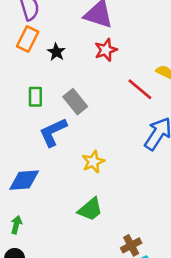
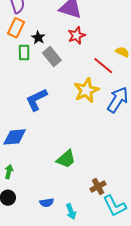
green rectangle: (35, 97) -> (24, 52), moved
gray rectangle: (75, 102) -> (52, 57), moved
yellow star: (93, 162) -> (86, 90), moved, size x1.4

